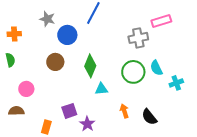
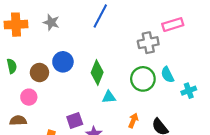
orange cross: (14, 34) -> (16, 25), moved, size x1.5
blue circle: (67, 35) -> (63, 62), moved
brown circle: (55, 62) -> (39, 73), moved
orange arrow: (124, 111) -> (133, 121), turned 40

